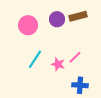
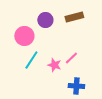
purple circle: (57, 19) -> (45, 20), moved
pink circle: (28, 25) -> (24, 36), moved

